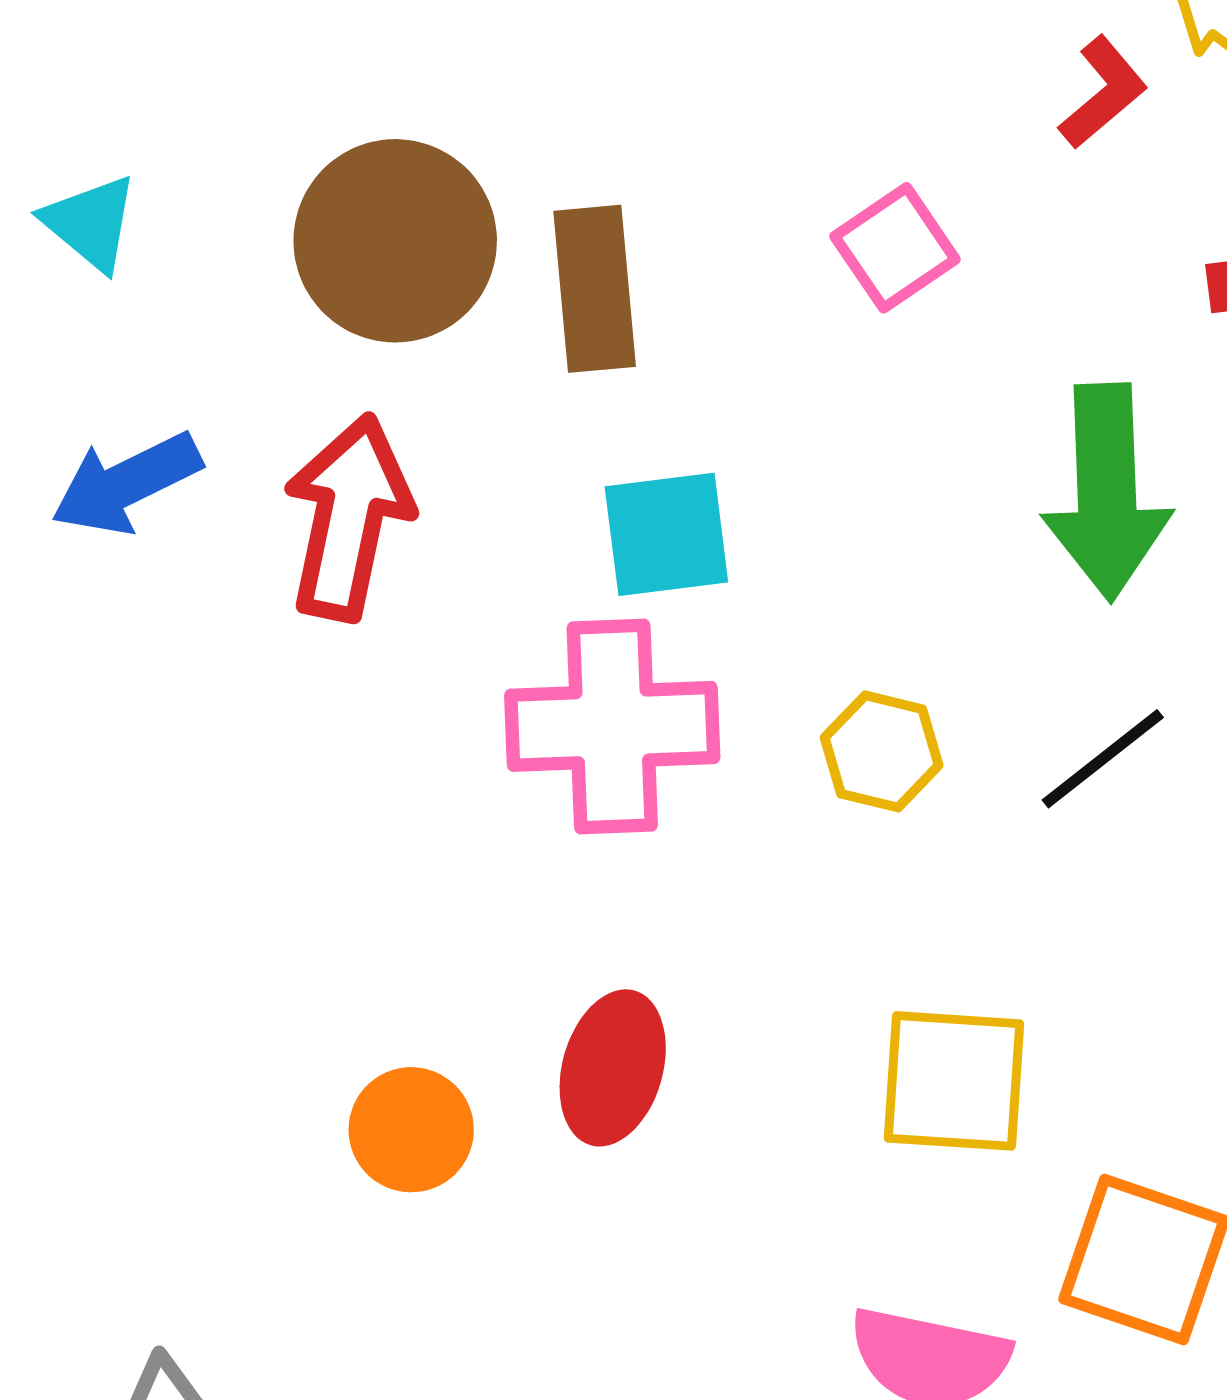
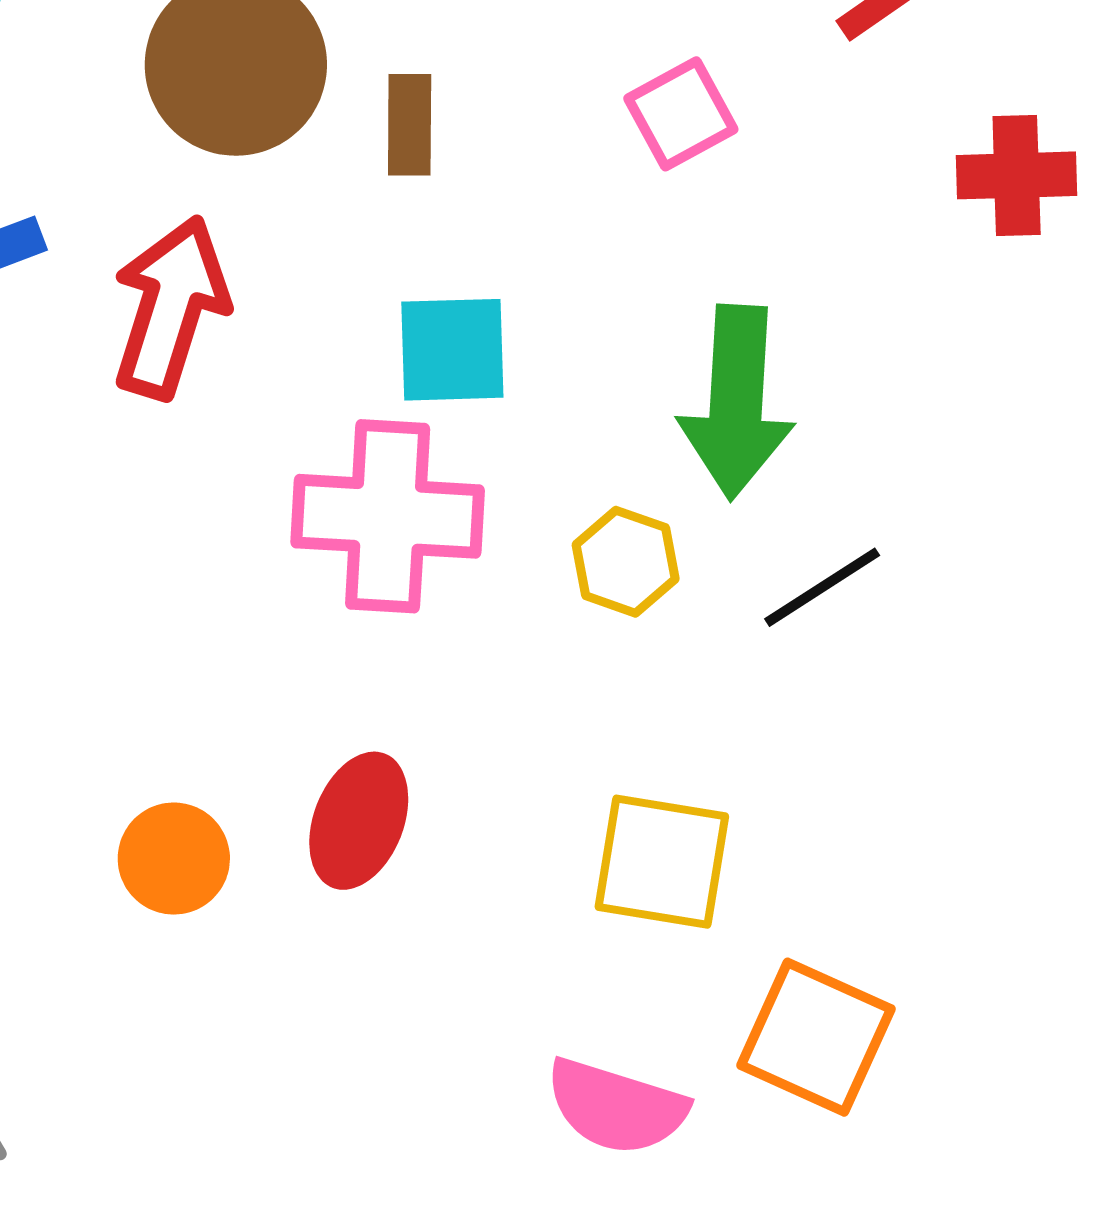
brown rectangle: (595, 289) -> (410, 125), size x0.7
green arrow: (1107, 492) -> (736, 402), moved

